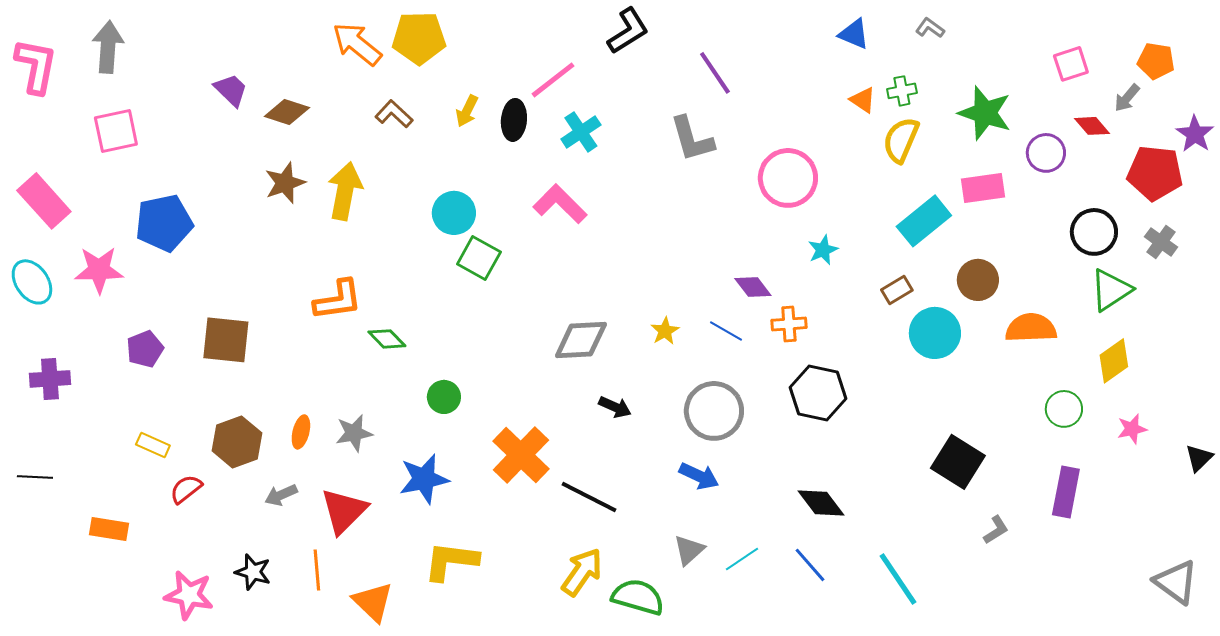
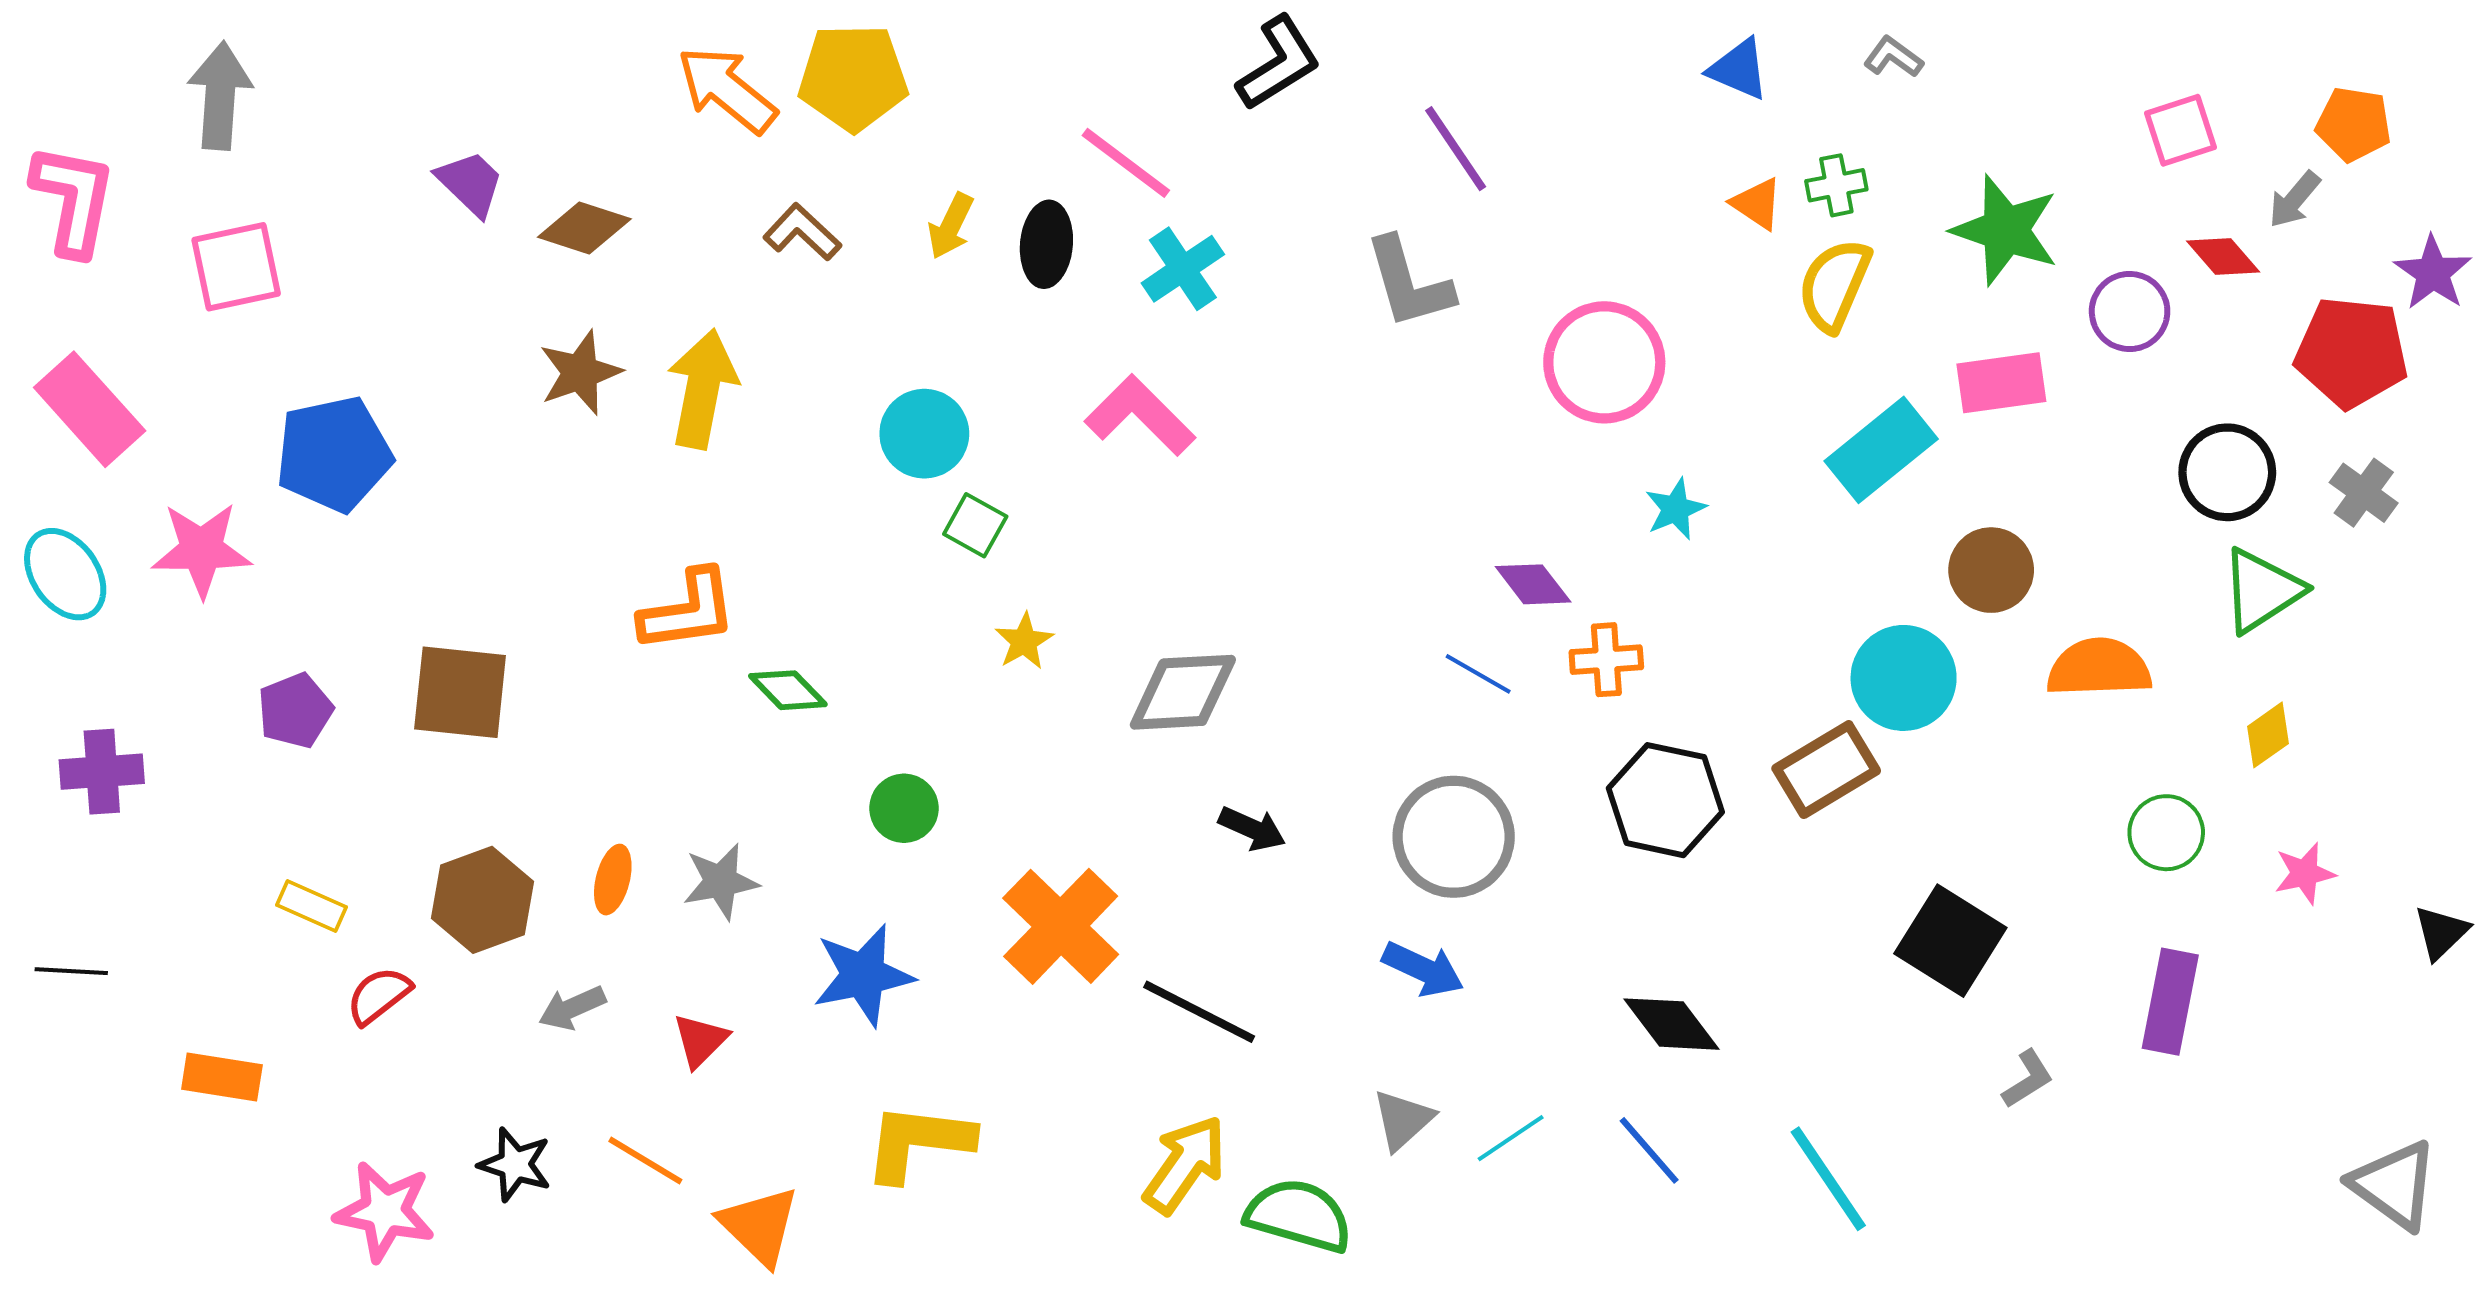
pink L-shape: (36, 66) -> (73, 200), moved
pink line: (553, 80) -> (1126, 163), turned 75
green square: (479, 258) -> (975, 525), size x0.7
brown rectangle: (897, 290) -> (1826, 770), moved, size x1.6
yellow star: (665, 331) -> (1024, 641), moved
yellow diamond: (1114, 361) -> (2268, 735), size x0.7
red triangle: (344, 511) -> (700, 1040), size x0.6
orange line: (317, 570) -> (645, 1160), turned -54

